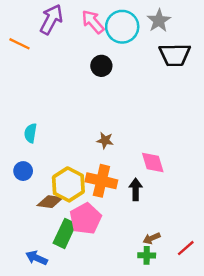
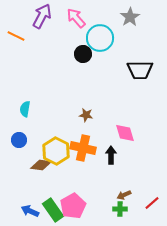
cyan circle: (122, 27) -> (100, 38), moved
black trapezoid: (175, 55) -> (140, 70), moved
pink pentagon: (85, 219) -> (73, 206), moved
green rectangle: (65, 233) -> (53, 210), moved, turned -60

